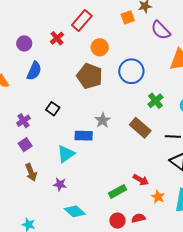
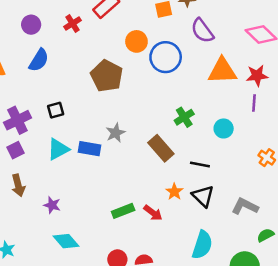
orange circle: (100, 47) -> (136, 41), moved
blue circle: (131, 71) -> (166, 57), moved
black square: (53, 109) -> (56, 110), turned 32
purple cross: (23, 121) -> (17, 120), size x1.5
cyan triangle: (66, 154) -> (58, 149), moved
green rectangle: (118, 191) -> (123, 211), moved
orange star: (158, 197) -> (174, 192), moved

